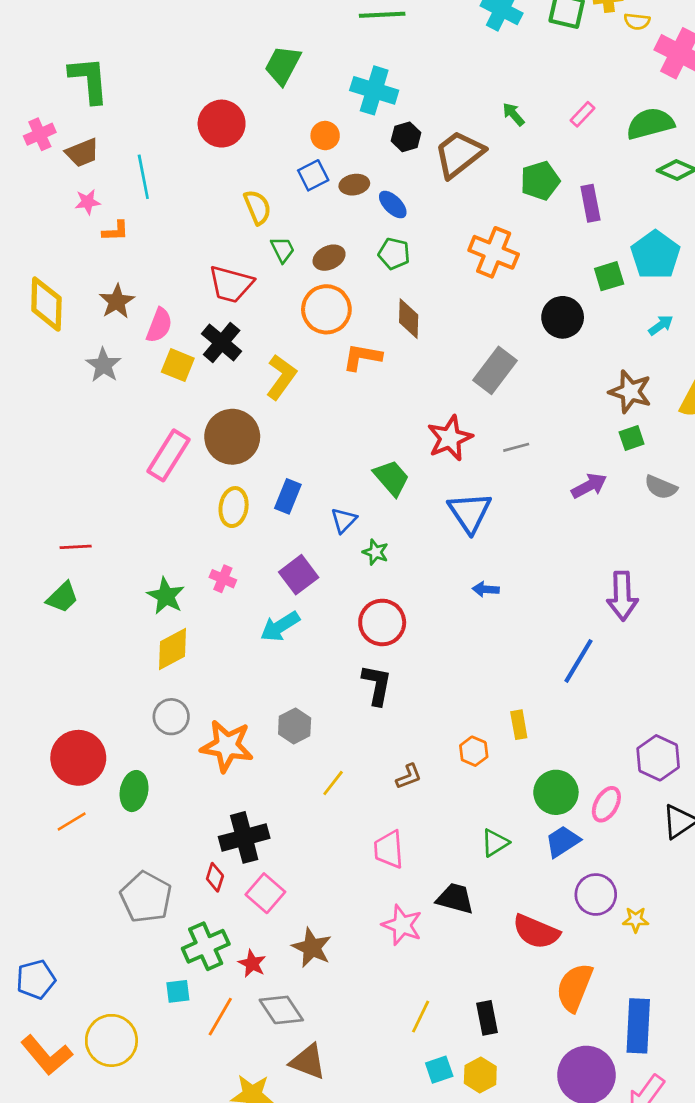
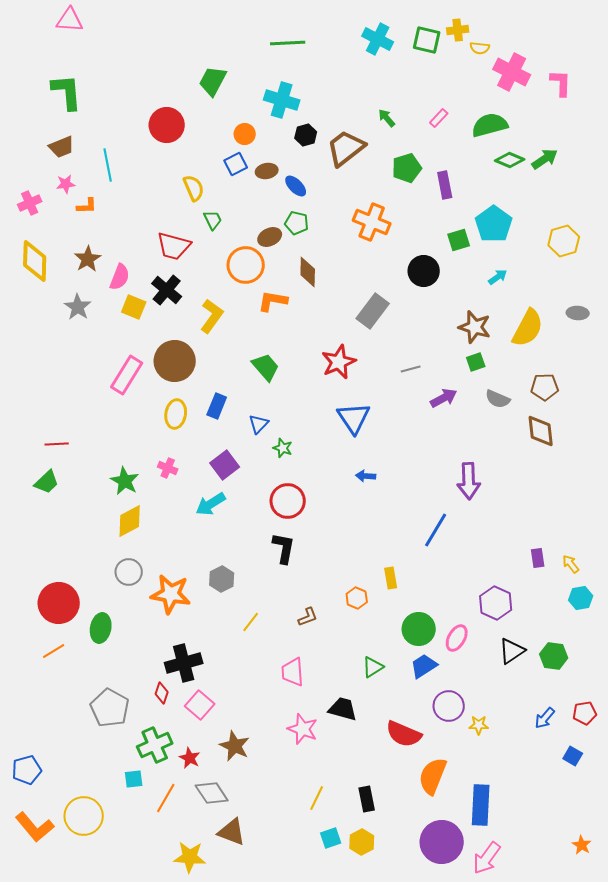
pink cross: (40, 134) -> (30, 203), moved
brown ellipse: (329, 258) -> (270, 237), moved
gray line: (516, 447) -> (411, 369), moved
green trapezoid: (391, 478) -> (266, 367), moved

